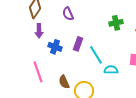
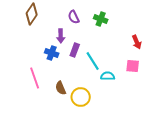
purple semicircle: (68, 14) -> (74, 17), moved
green cross: (116, 23) -> (101, 19), moved, turned 32
purple arrow: (39, 31) -> (61, 36), moved

